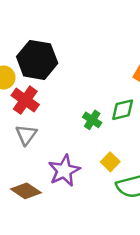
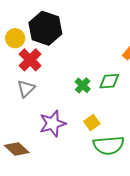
brown diamond: (26, 191) -> (17, 149), moved

